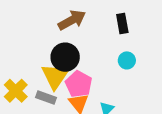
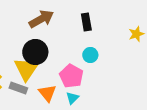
pink pentagon: (79, 84) -> (71, 76), moved

